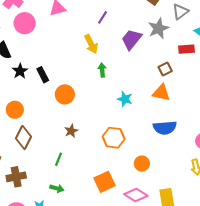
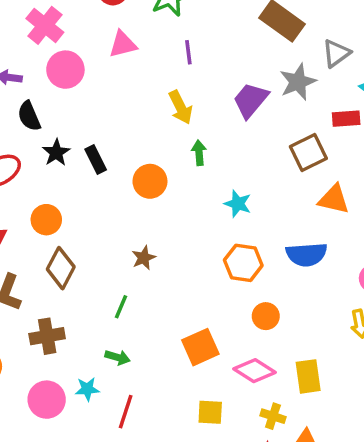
purple line: (102, 17) -> (188, 52), moved, turned -40
brown square: (165, 69) -> (308, 153), size x1.5
orange triangle: (161, 93) -> (334, 199), moved
orange circle: (65, 94) -> (150, 181), moved
orange hexagon: (114, 138) -> (243, 263), moved

